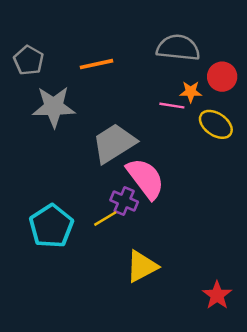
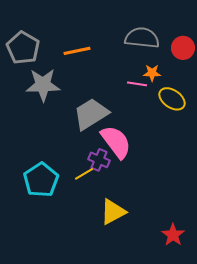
gray pentagon: (29, 60) -> (23, 48), size x1.4
red circle: (222, 77) -> (183, 48), moved

